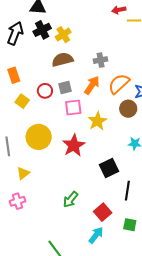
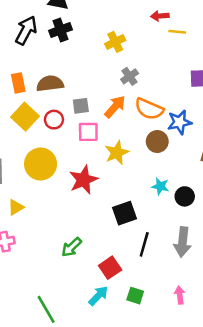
yellow cross: (63, 35) -> (115, 42), moved
brown semicircle: (63, 60) -> (50, 84), moved
gray cross: (101, 60) -> (130, 76), turned -32
orange semicircle: (119, 84) -> (149, 109), turned -120
red circle: (45, 91) -> (54, 120), moved
yellow square: (22, 101) -> (25, 117), size x1.5
green square: (130, 225) -> (135, 296), moved

